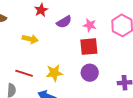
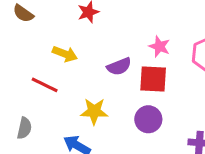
purple semicircle: (64, 22) -> (119, 66), moved
red line: (24, 73) -> (45, 85), moved

